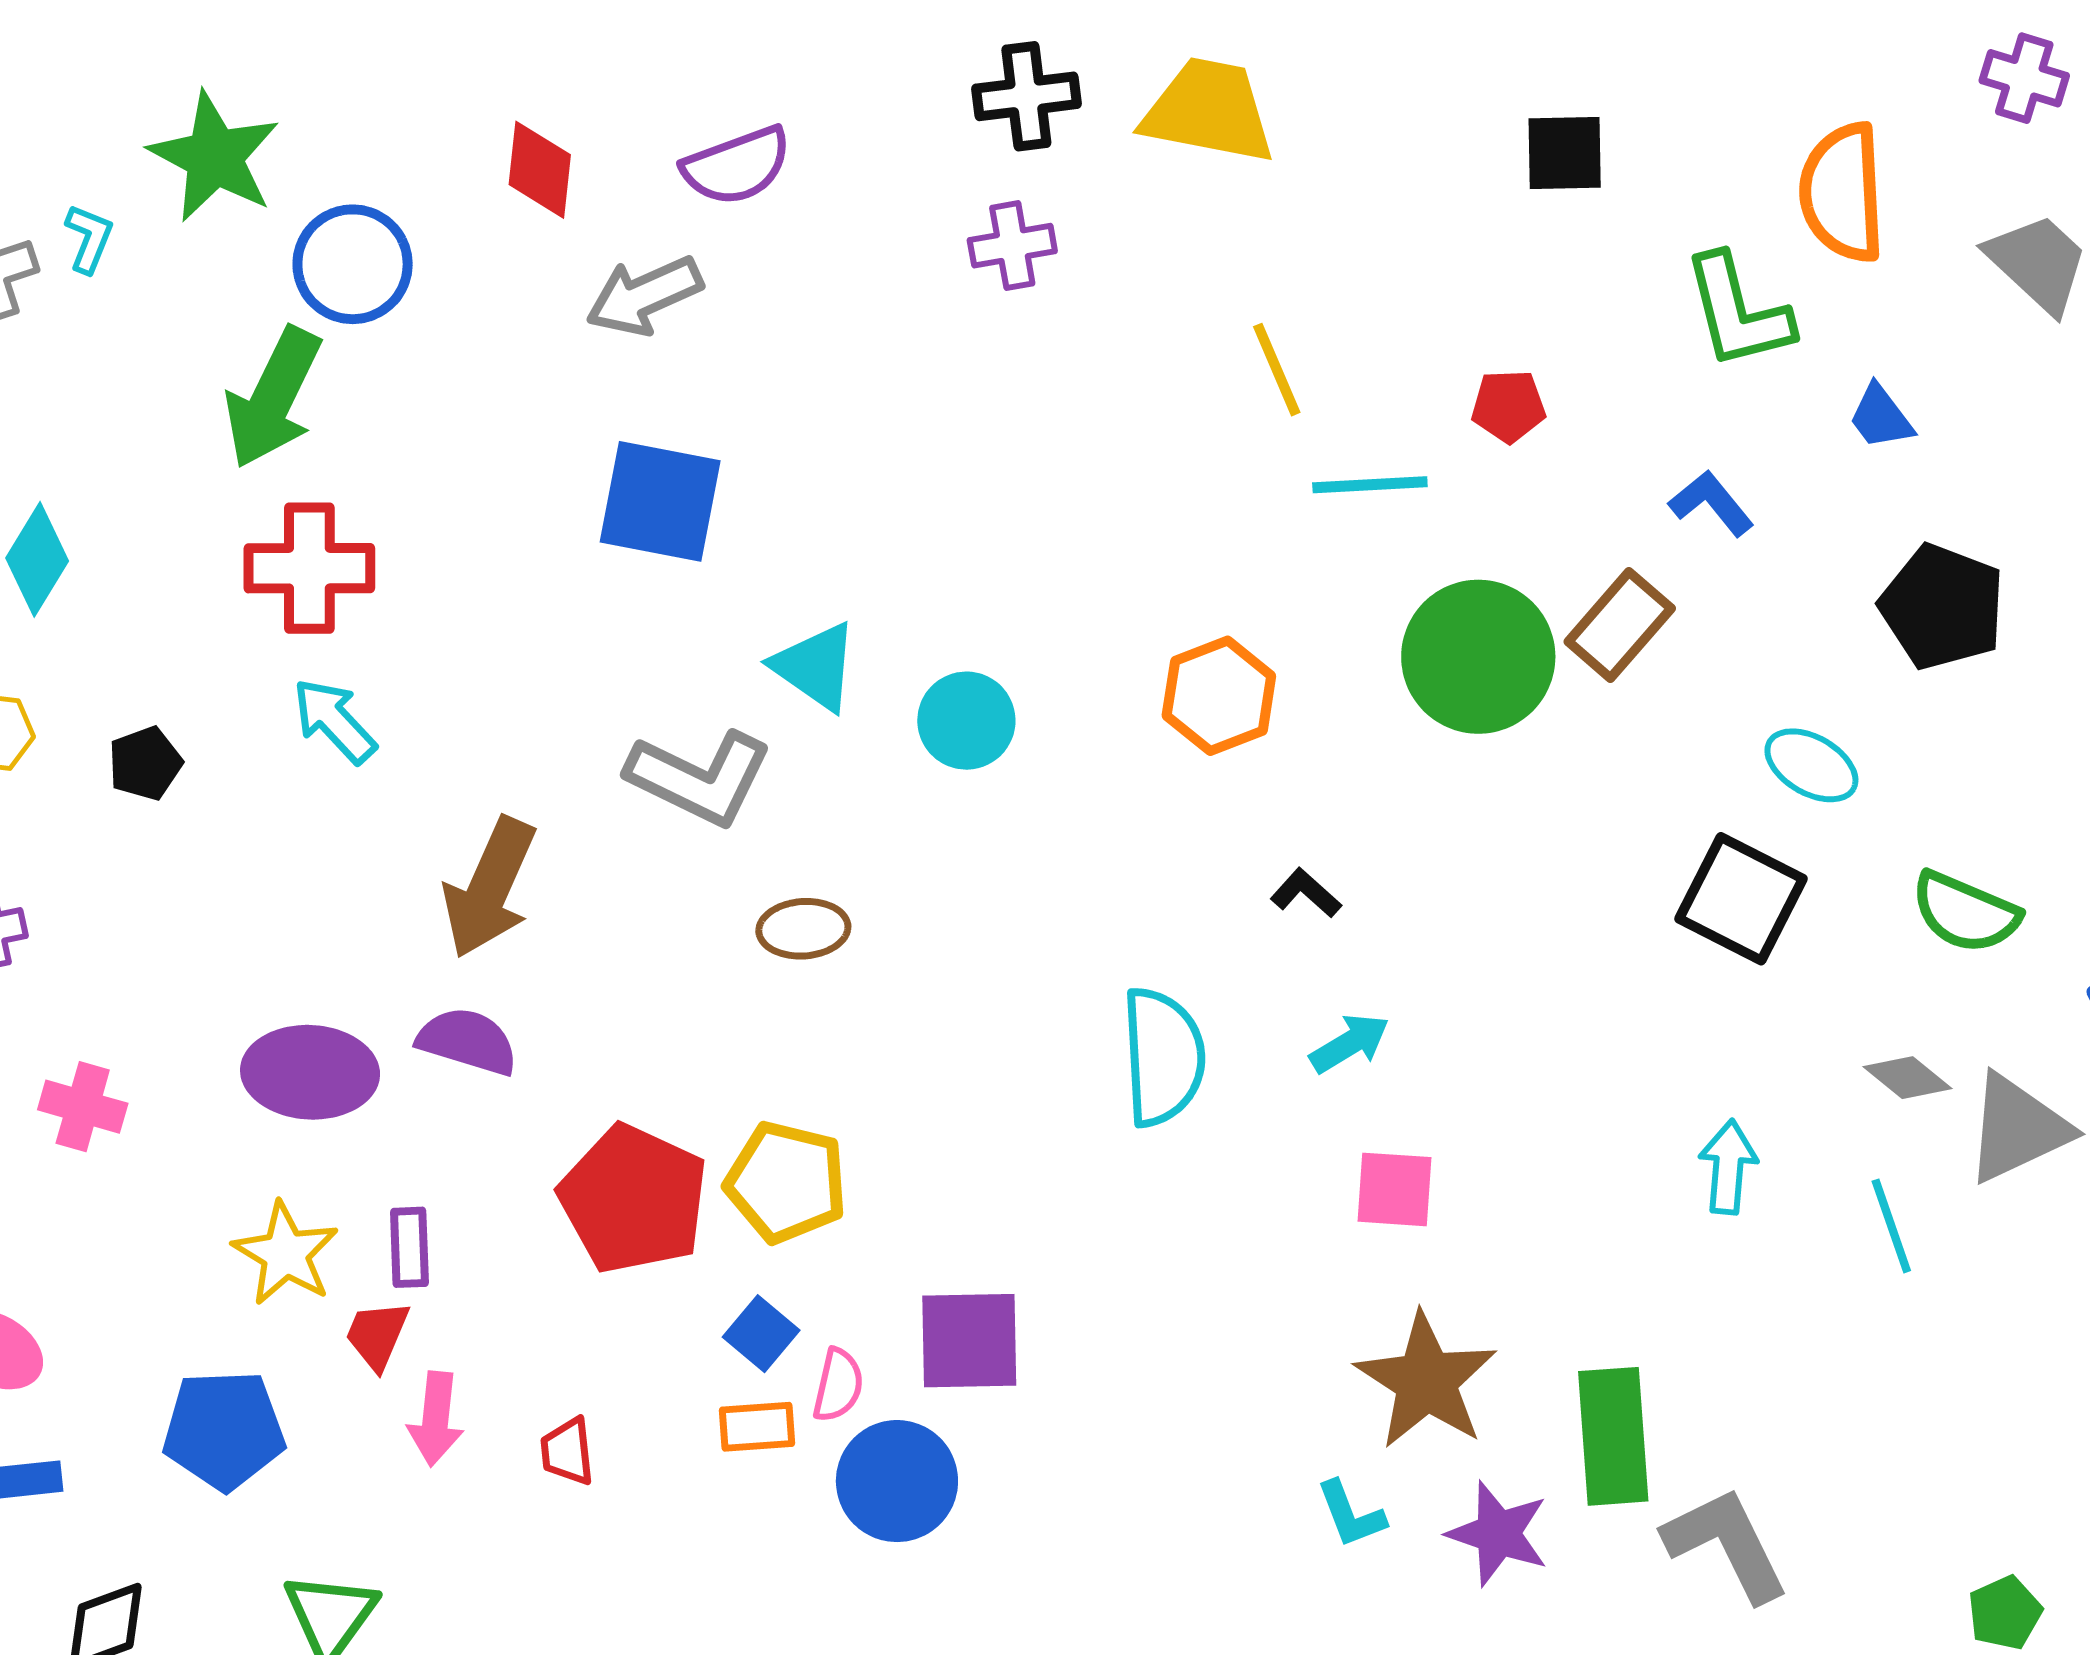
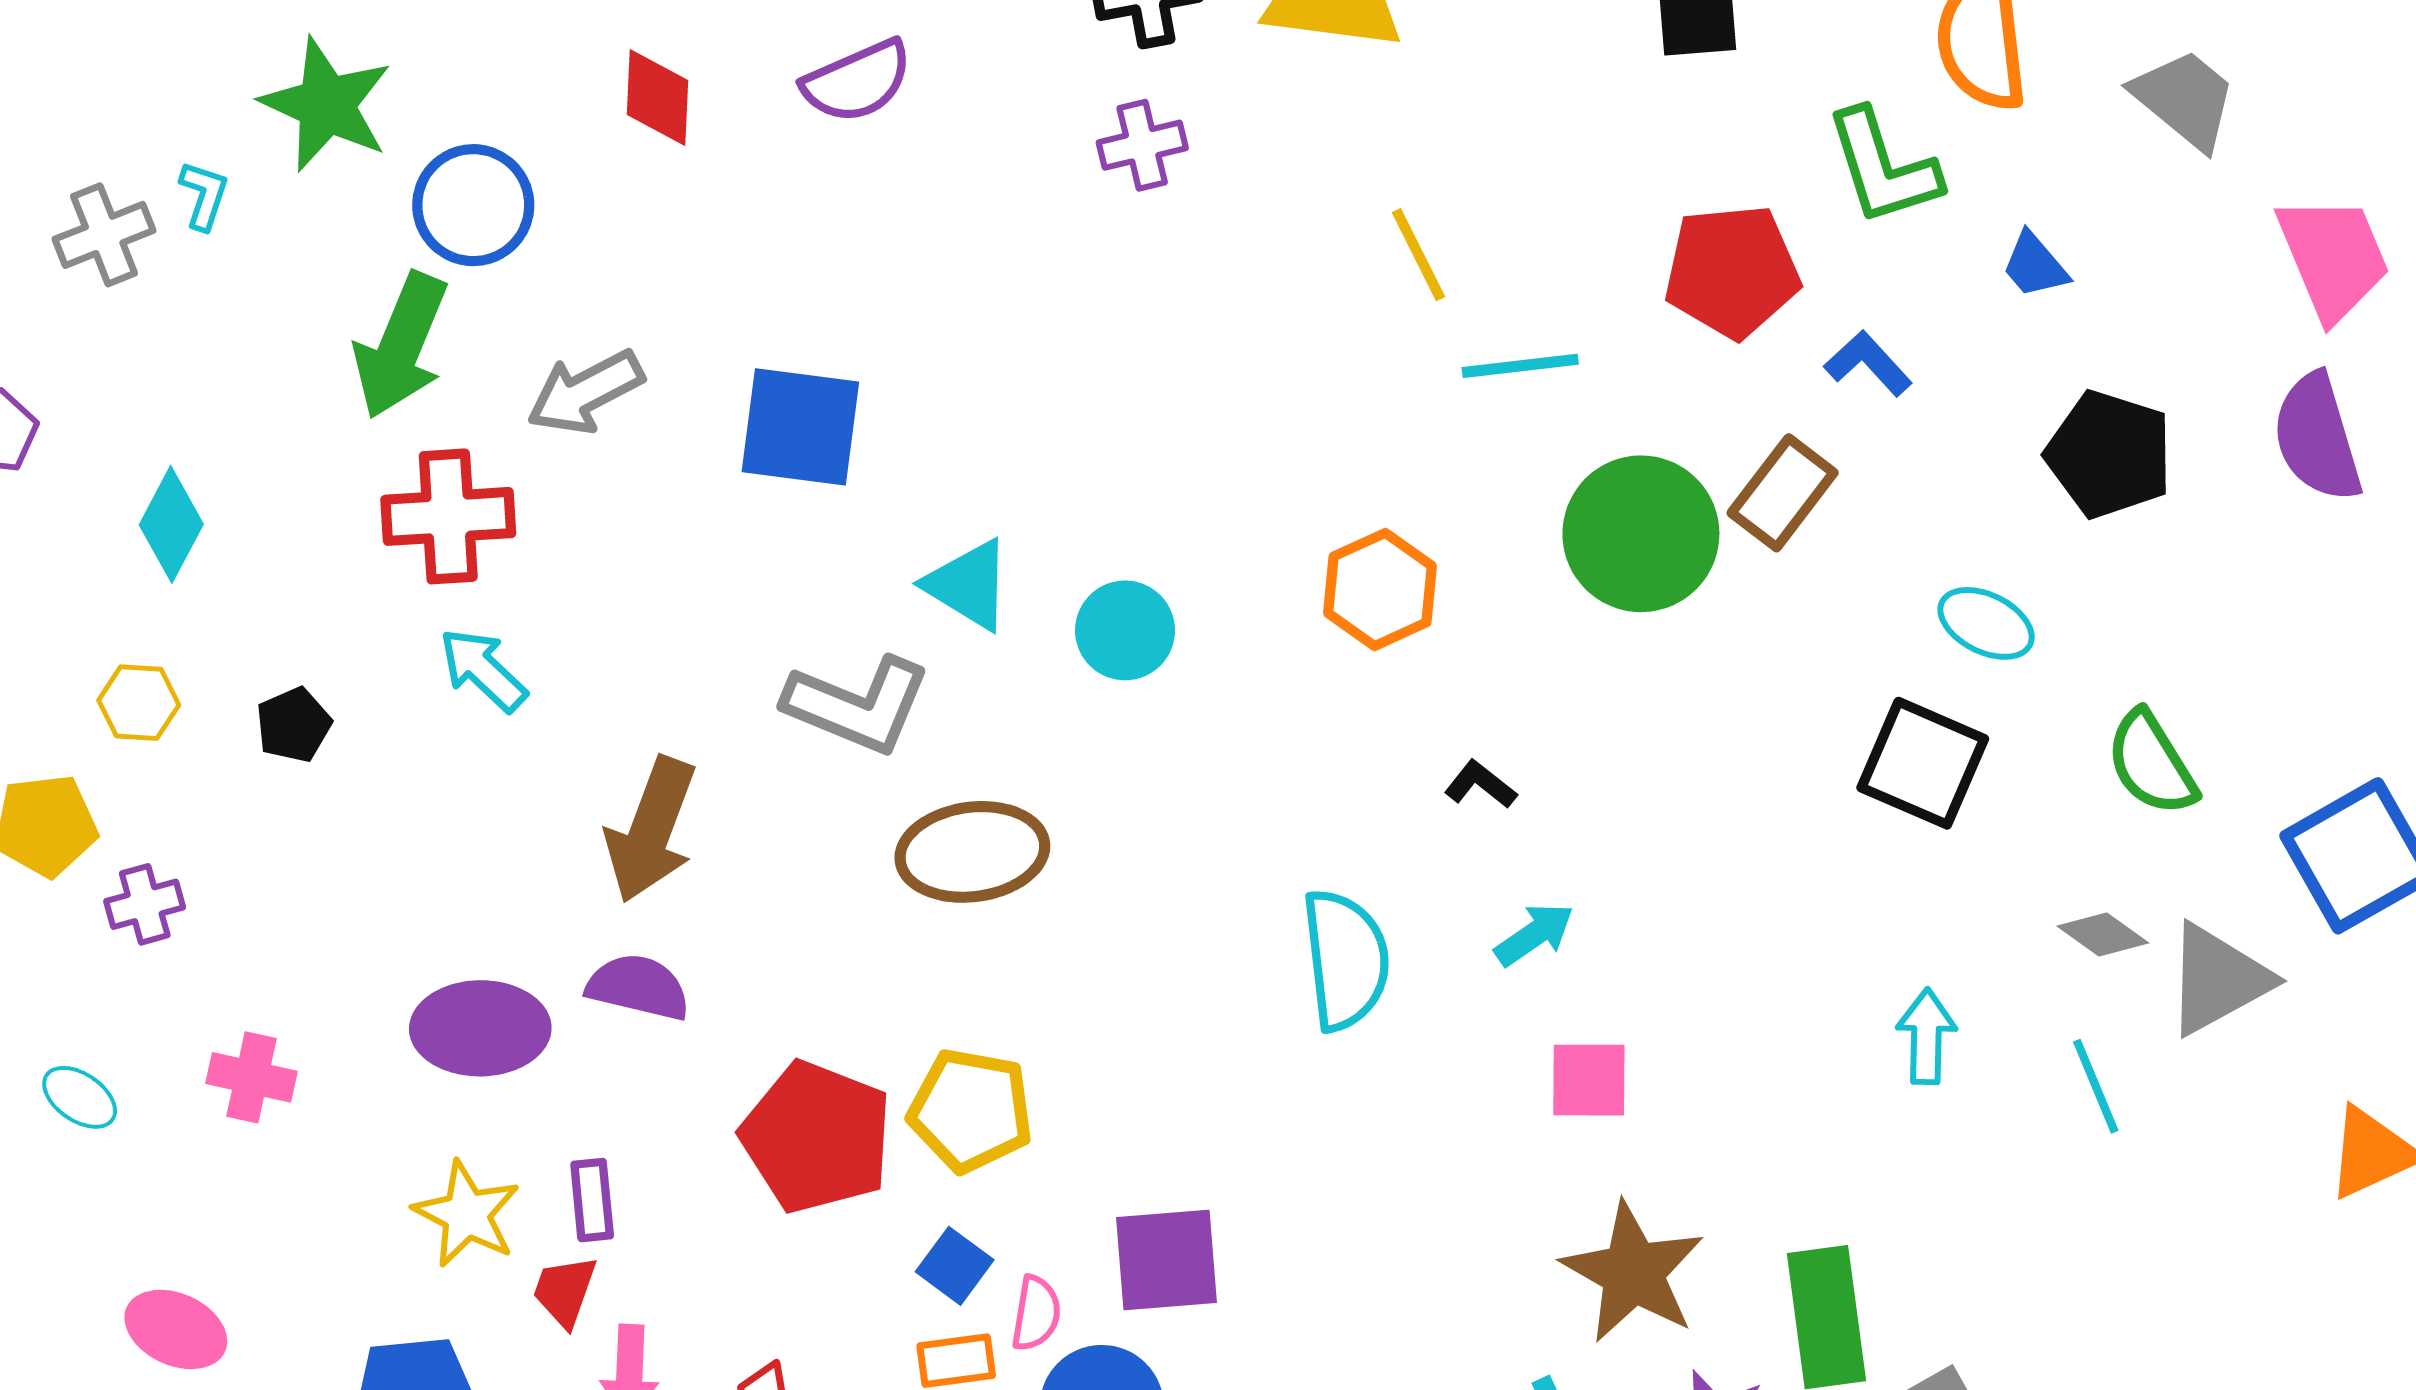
gray arrow: (644, 296) -> (585, 392), moved
red pentagon: (1508, 406) -> (1732, 271), moved, size x1.8
green semicircle: (1965, 912) -> (2151, 763), turned 39
brown ellipse: (803, 929) -> (972, 852), size x1.6

